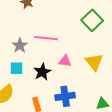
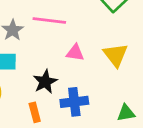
black star: (42, 72) -> (45, 82), moved

